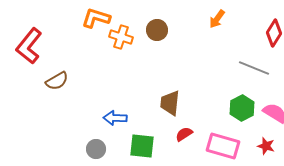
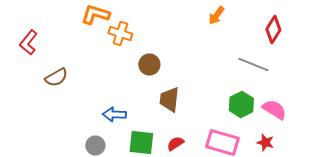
brown circle: (157, 30) -> (149, 64), moved
red L-shape: (29, 46) -> (28, 42), size x0.7
red semicircle: (184, 134) -> (175, 144), moved

